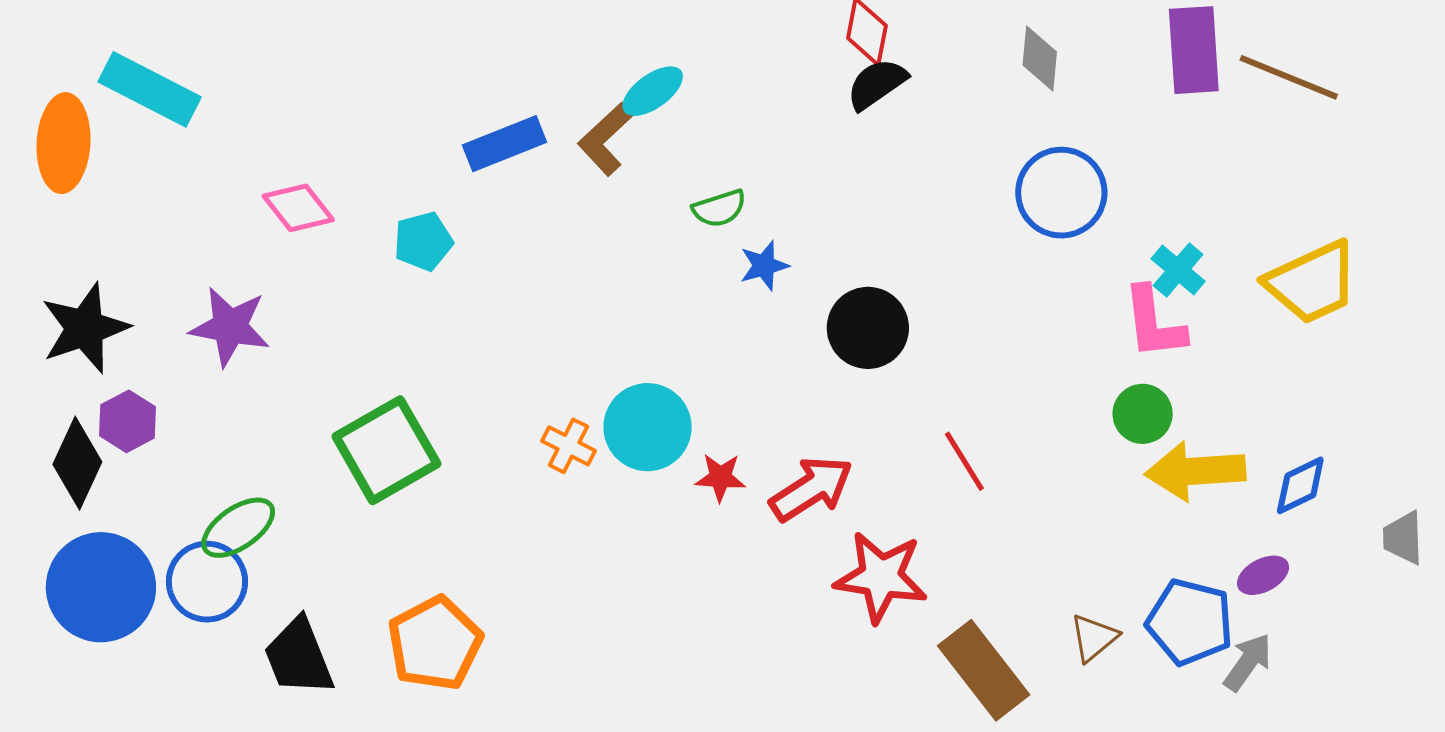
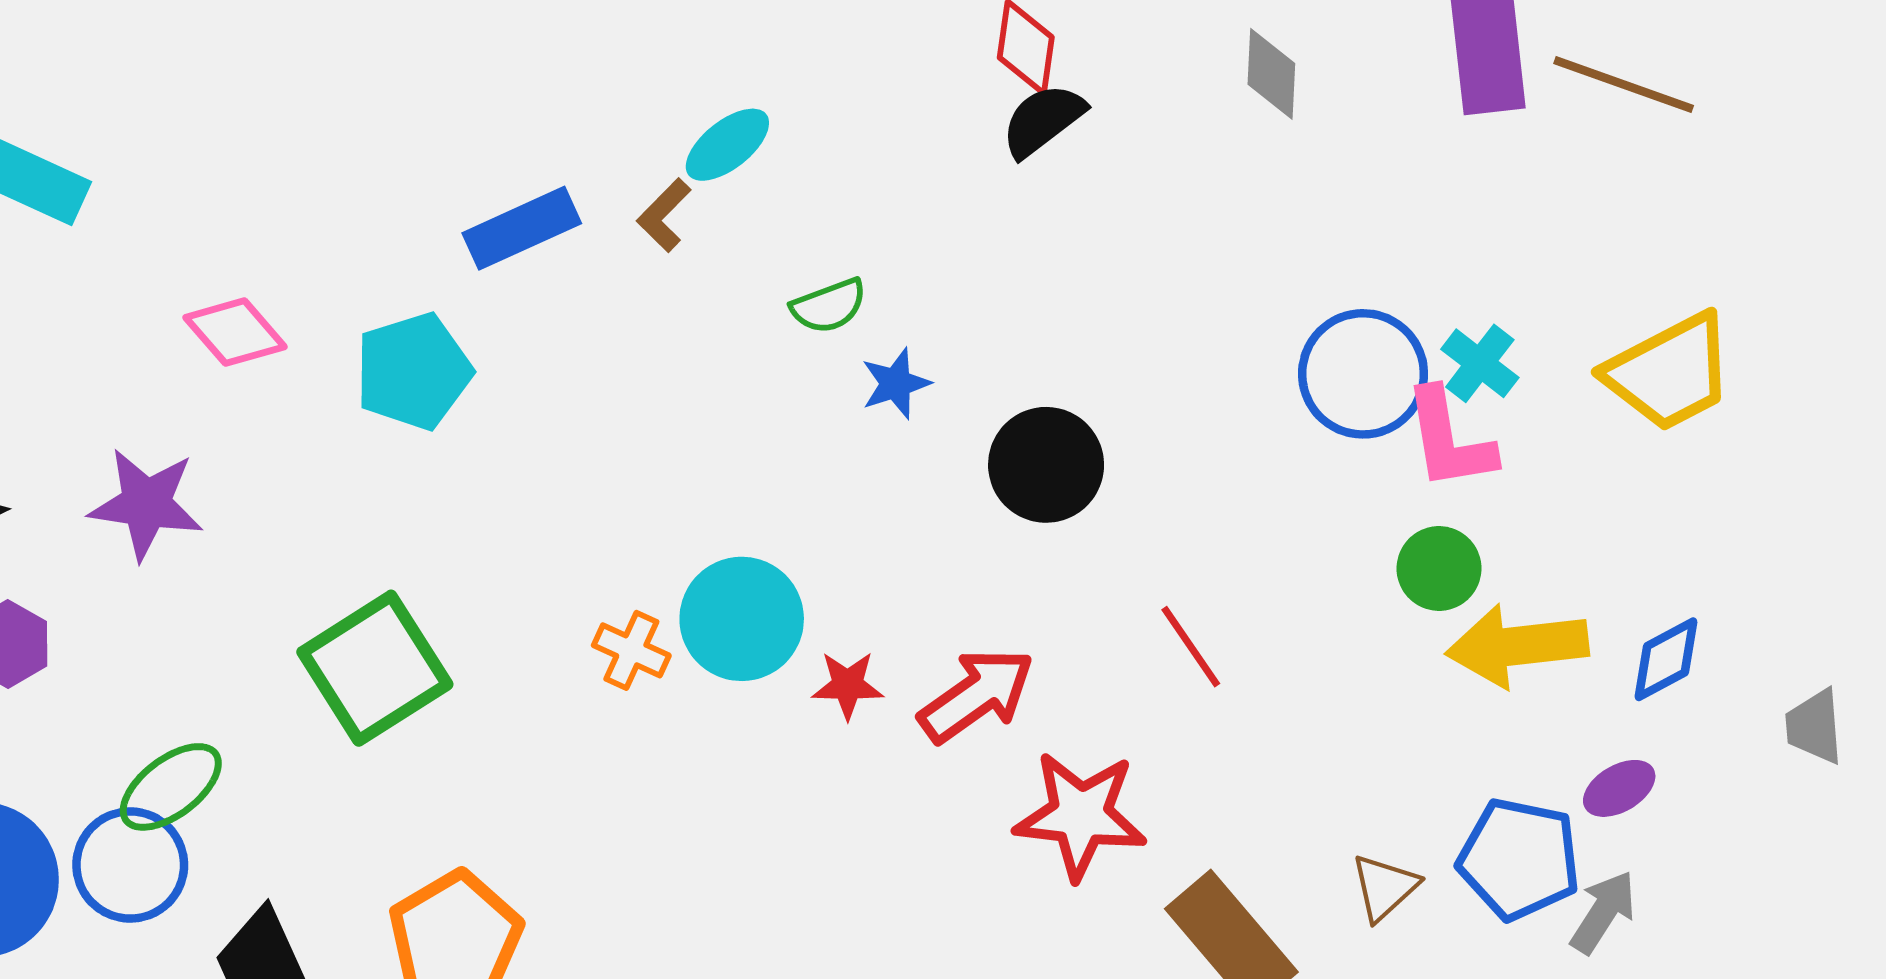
brown L-shape: (606, 139) -> (664, 215), size x0.7
blue circle: (1061, 193) -> (1363, 374), moved
cyan pentagon: (423, 241) -> (413, 371), size x1.4

